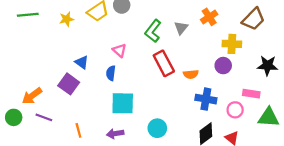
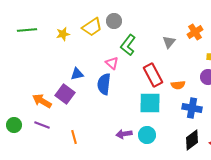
green L-shape: (153, 31) -> (128, 45), moved
blue triangle: (82, 62) -> (77, 74), turned -48
blue semicircle: (111, 73) -> (104, 84), size x1.5
orange arrow: (32, 96) -> (42, 101), moved, turned 66
cyan square: (123, 103) -> (150, 103), moved
purple arrow: (115, 134) -> (124, 134), moved

